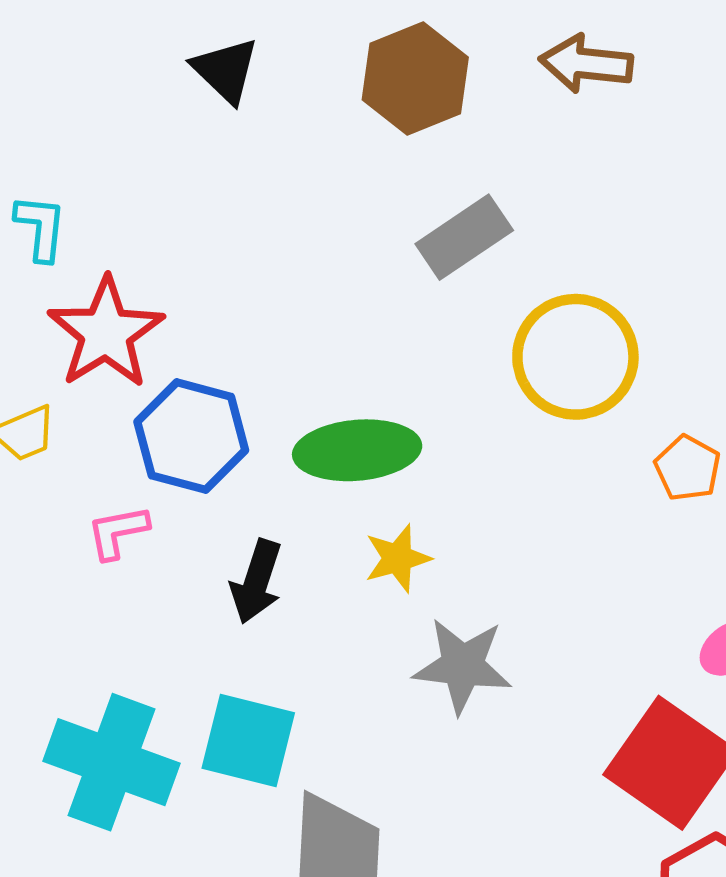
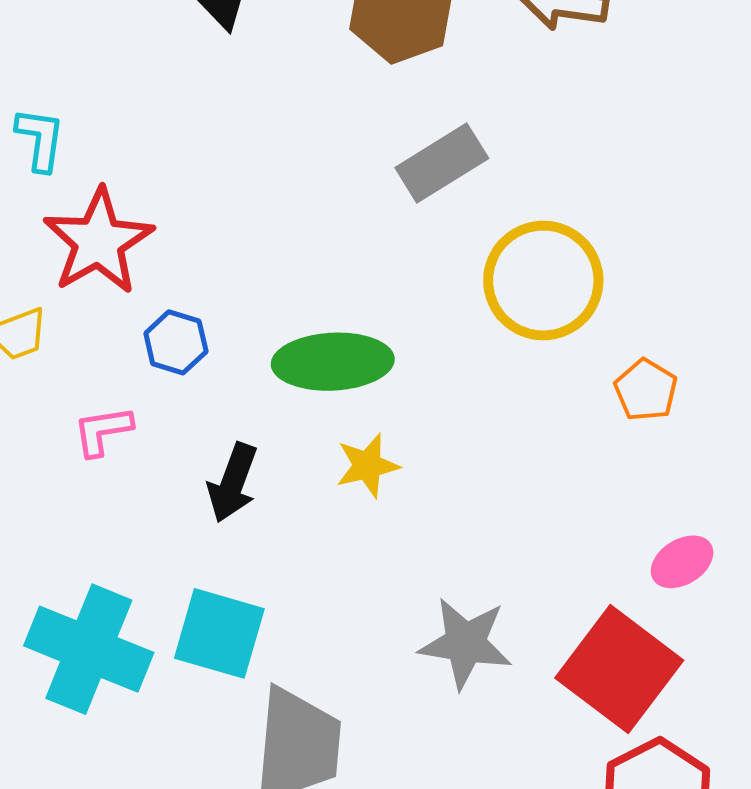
blue hexagon: (191, 436) -> (176, 342), size x0.6
gray star: (463, 666) -> (465, 643), moved

